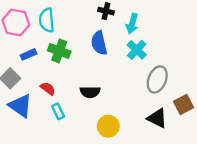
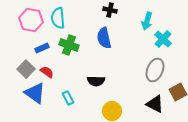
cyan arrow: (132, 24) -> (147, 21), moved
cyan cross: (137, 50) -> (163, 39), moved
red semicircle: (48, 89) -> (47, 72), moved

